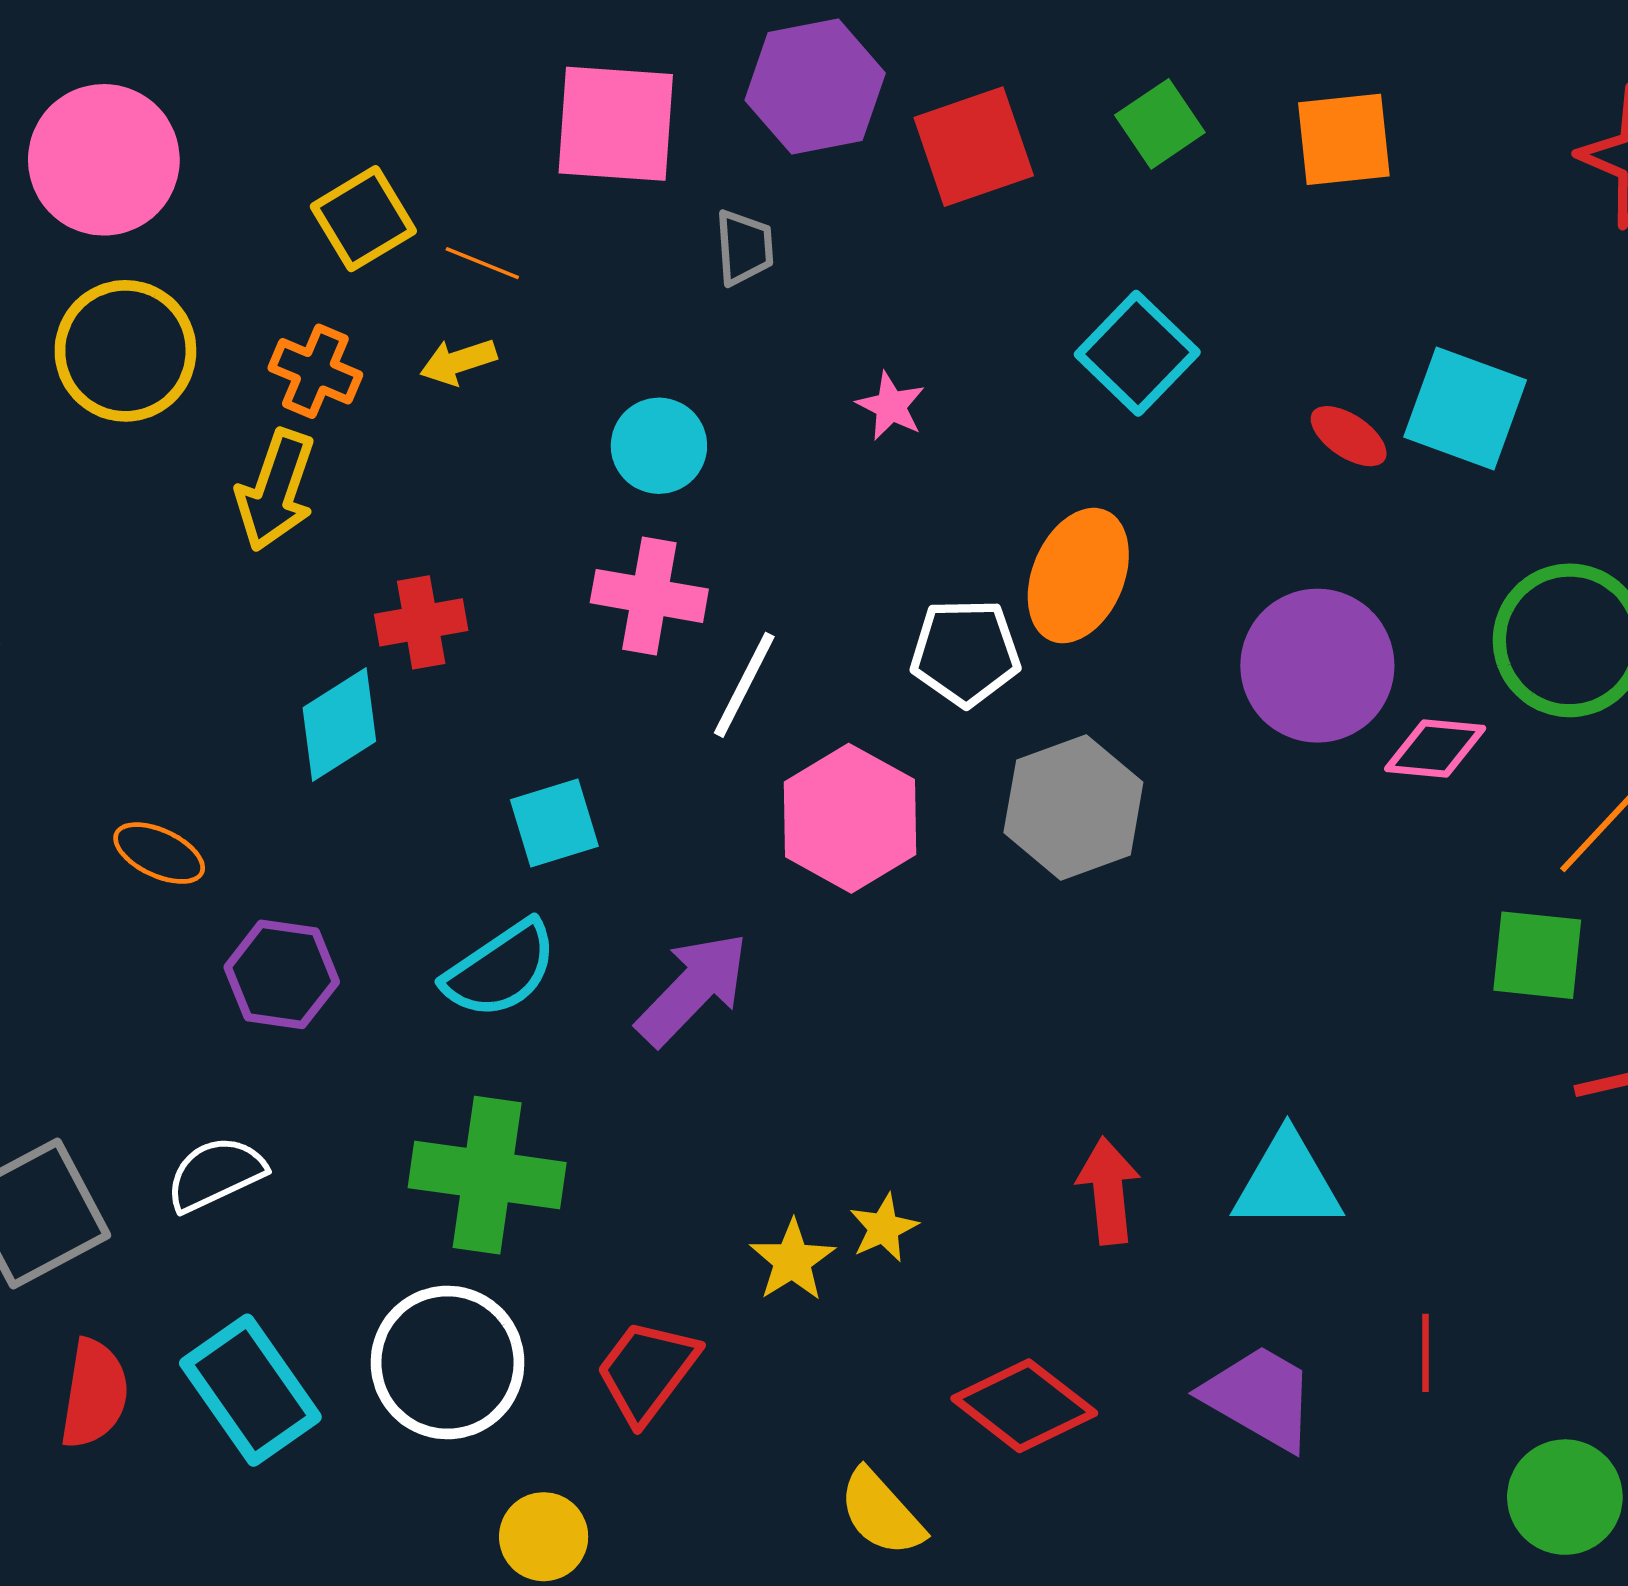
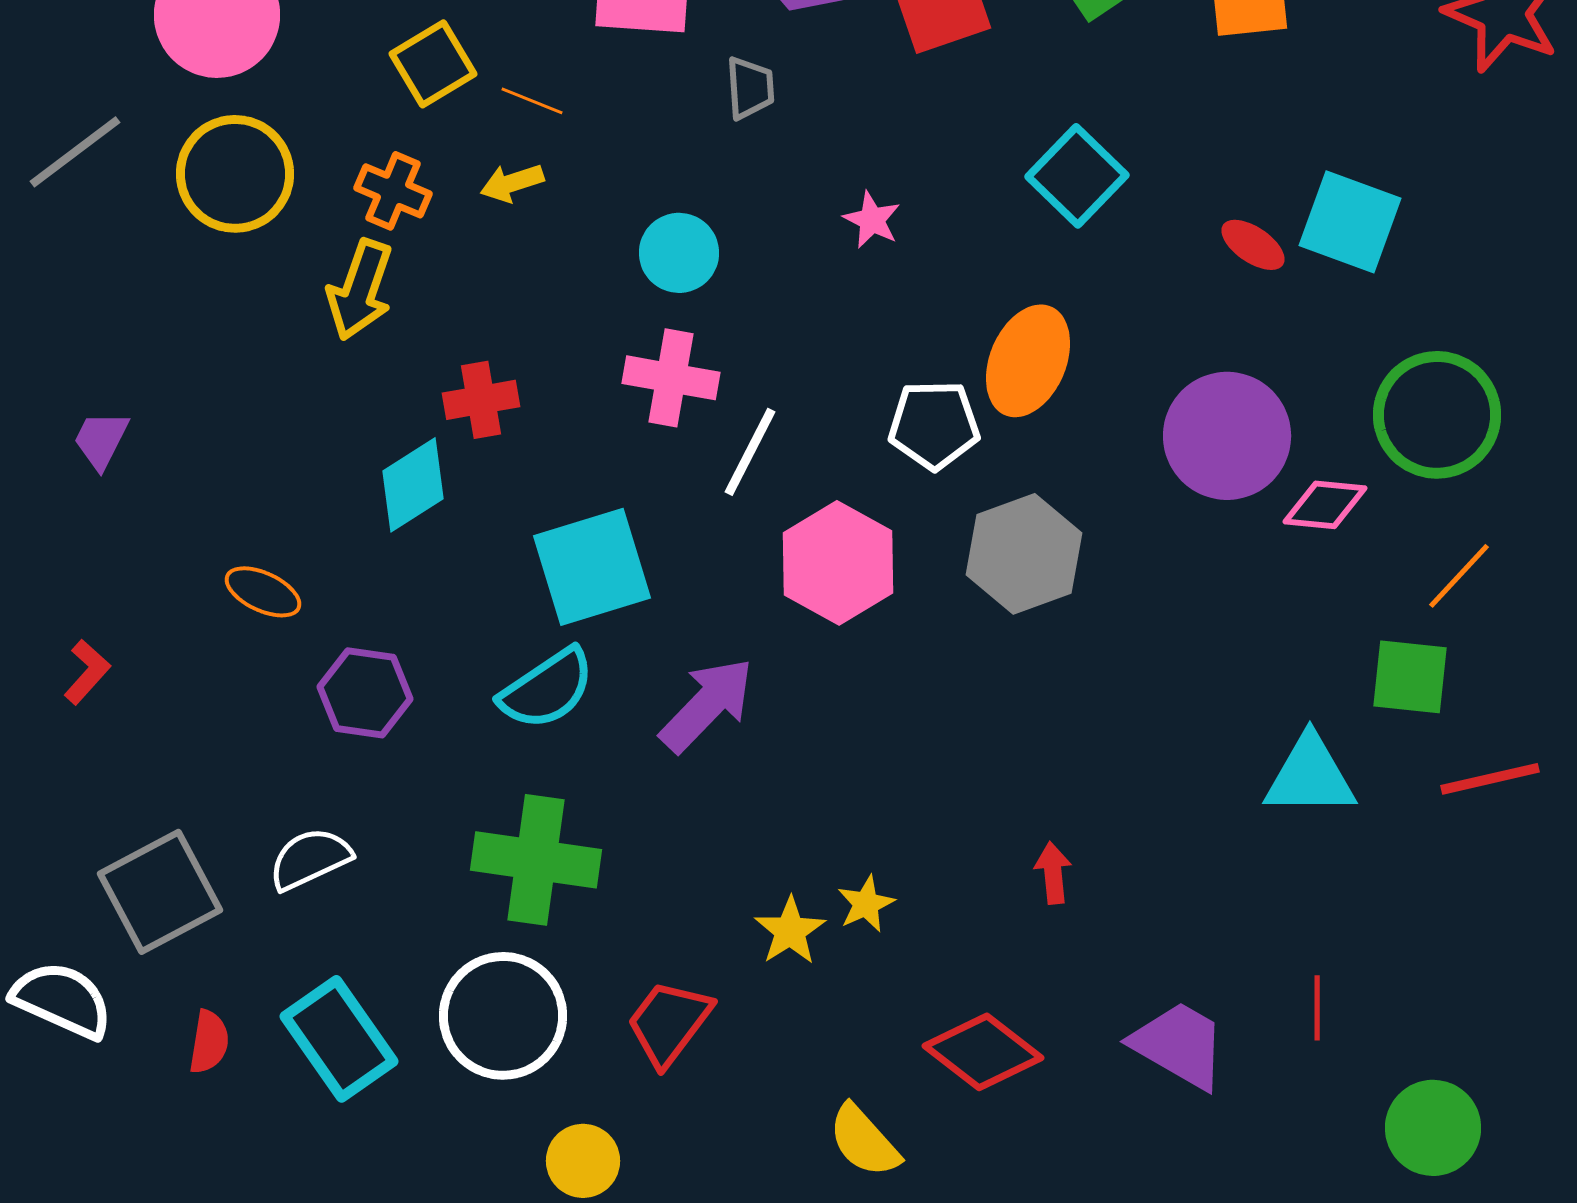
cyan square: (554, 823) -> (592, 567), size x1.6
cyan triangle: (1287, 1182) -> (1310, 776), moved
red arrow: (1108, 1191) -> (1053, 873), size x0.7
red semicircle: (94, 1394) -> (209, 1042), size x0.7

